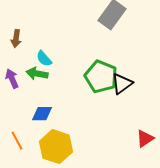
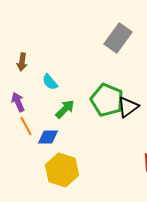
green arrow: (37, 74) -> (65, 109), moved, turned 125
orange line: (17, 141) -> (26, 126), moved

